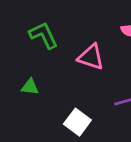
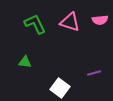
pink triangle: (91, 57) -> (70, 22), moved

